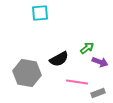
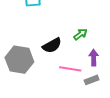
purple arrow: (100, 62) -> (94, 58), moved, turned -112

